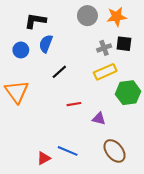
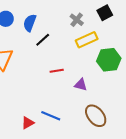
blue semicircle: (46, 44) -> (30, 23), moved
black square: (124, 44) -> (105, 13), turned -35
gray cross: (104, 48) -> (77, 20), moved, turned -32

